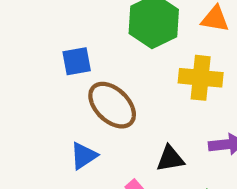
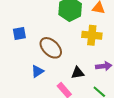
blue square: (77, 61) -> (19, 34), moved

